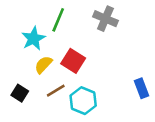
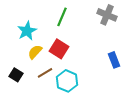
gray cross: (105, 19) -> (107, 15), moved
green line: (58, 20) -> (62, 17), moved
blue rectangle: (141, 88) -> (114, 60), moved

